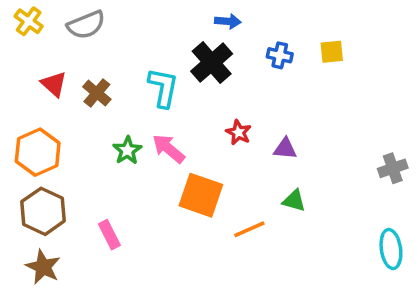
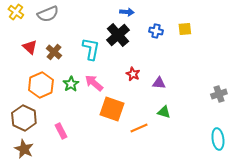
orange hexagon: (38, 152) -> (41, 85), moved

